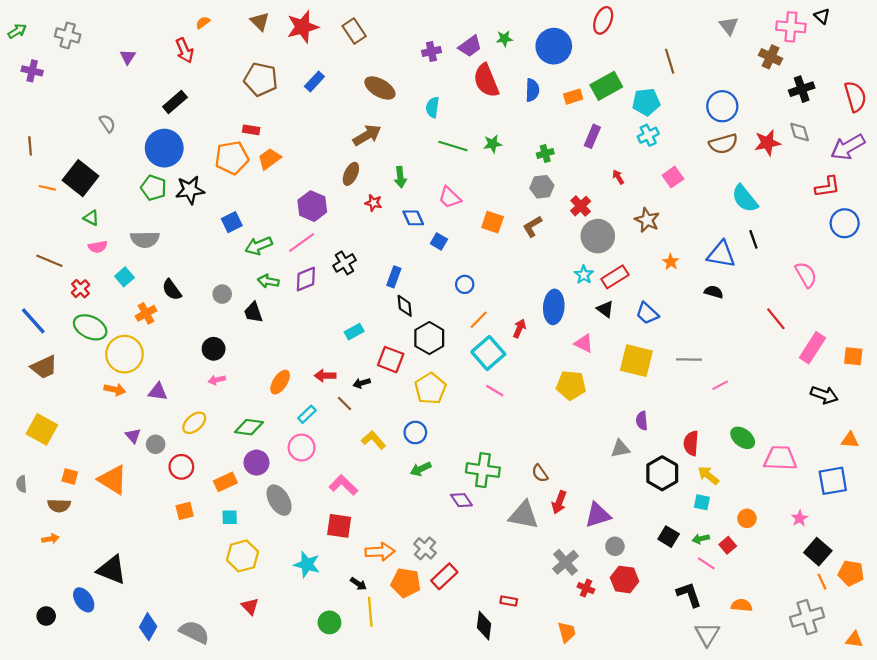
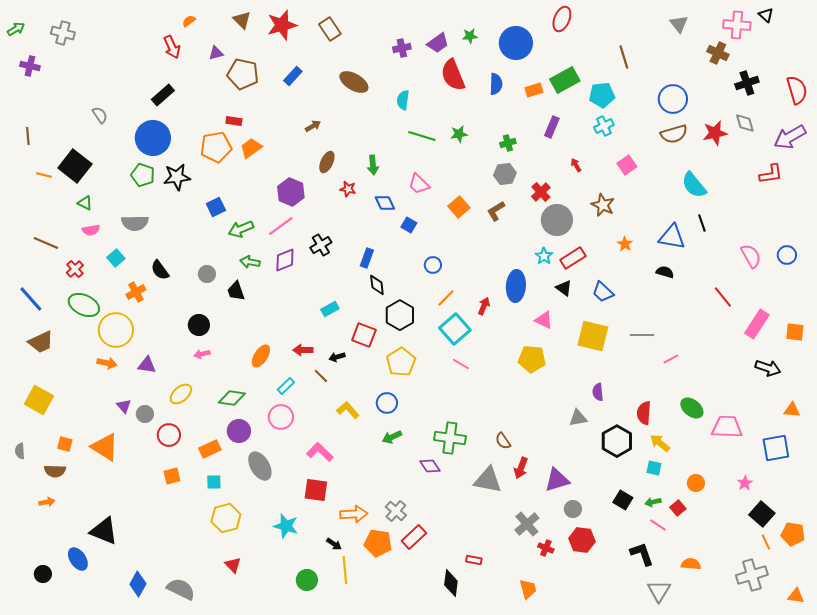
purple triangle: (128, 57) -> (216, 53), moved, turned 42
brown arrow: (367, 135) -> (313, 126), moved, size x0.6
orange square: (493, 222) -> (459, 207), turned 30
blue circle: (845, 223) -> (787, 255), moved, size x0.7

